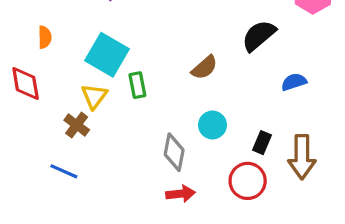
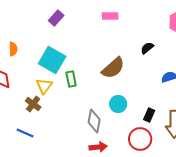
black semicircle: (259, 36) -> (147, 48), size x0.6
brown semicircle: (204, 68) -> (113, 68), size x1.4

